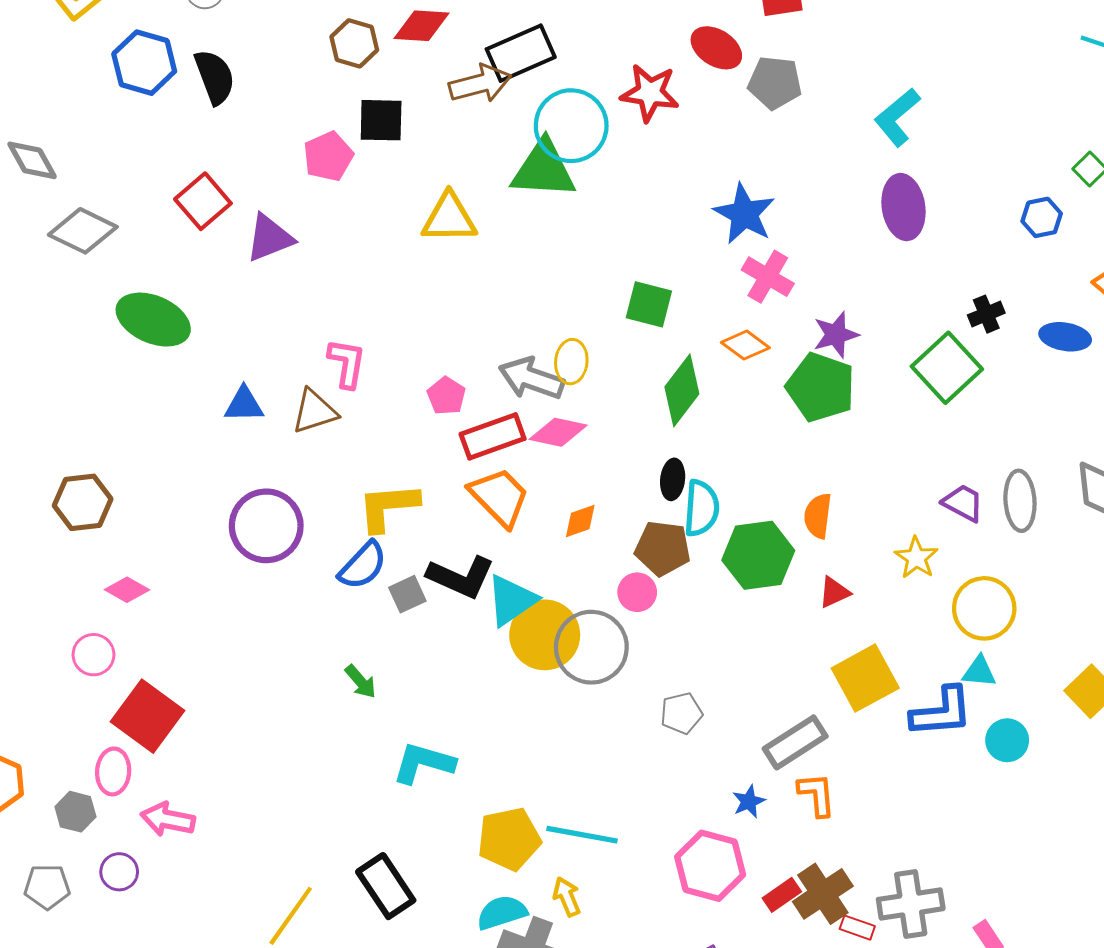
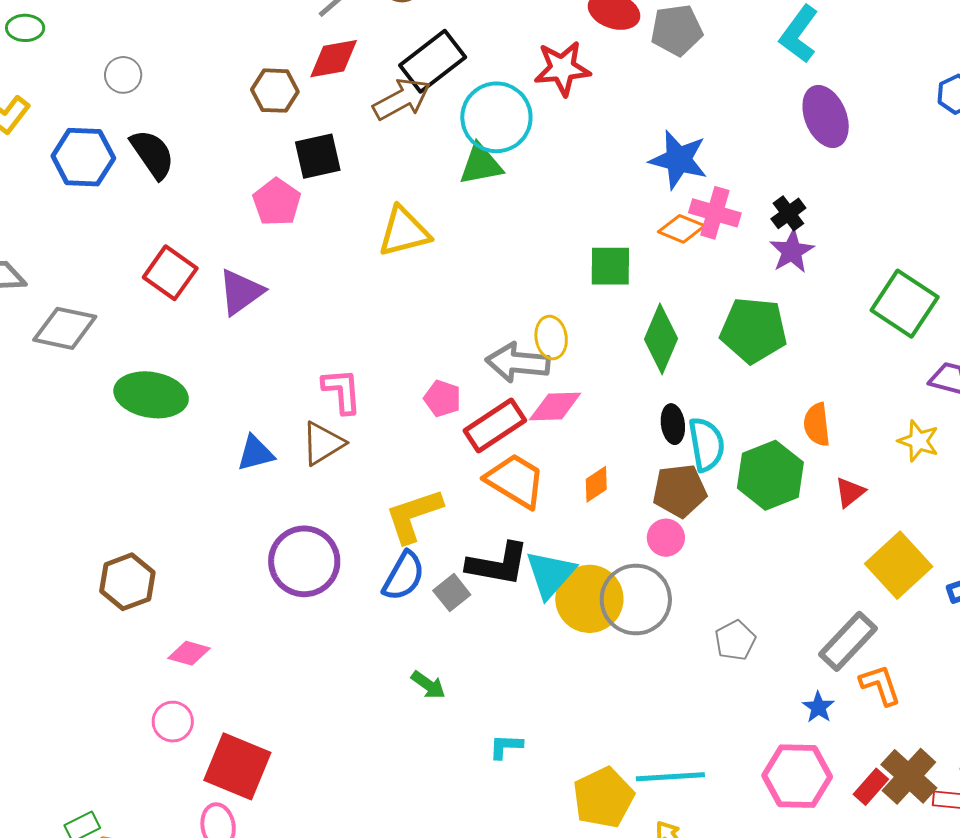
green triangle: (544, 169) -> (481, 164), size x0.7
black cross: (986, 314) -> (788, 213), moved
orange diamond: (745, 345) -> (681, 229), moved
green square: (947, 368) -> (905, 304), moved
green pentagon: (821, 387) -> (754, 330), moved
cyan L-shape: (423, 763) -> (506, 746), size x0.6

